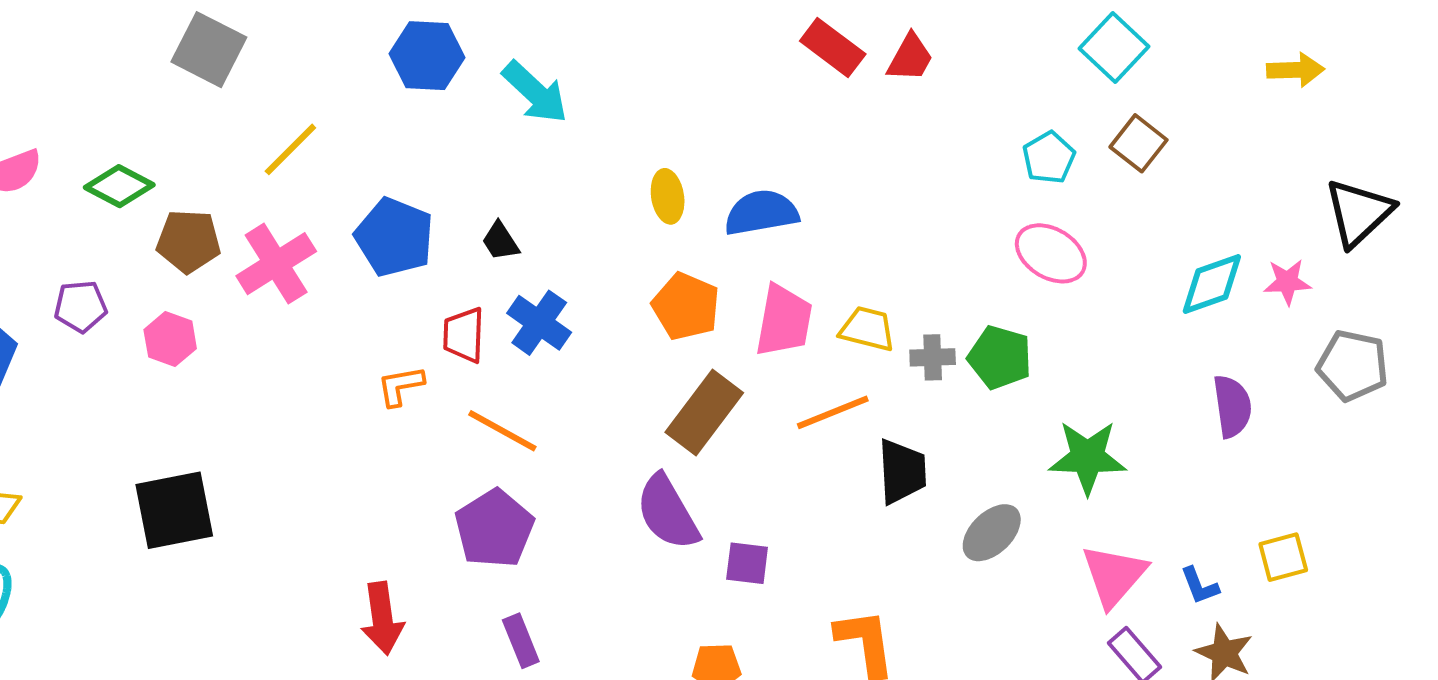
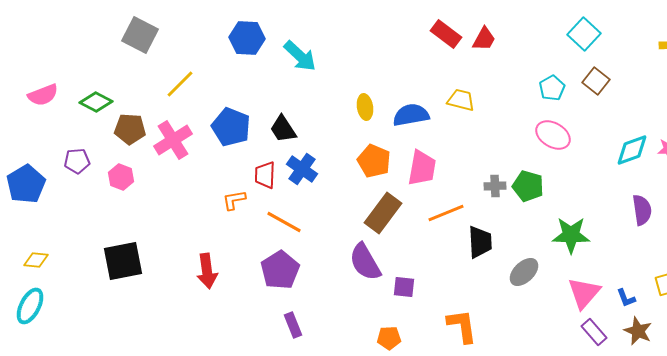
black trapezoid: (500, 241) -> (283, 129), size x1.4
yellow trapezoid: (867, 329) -> (461, 100), moved
red arrow: (382, 618) -> (207, 271), moved

